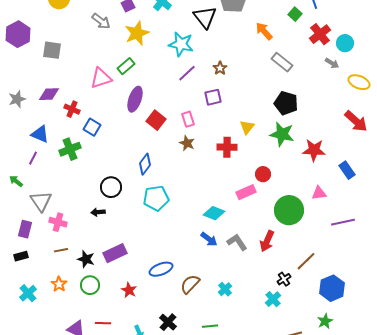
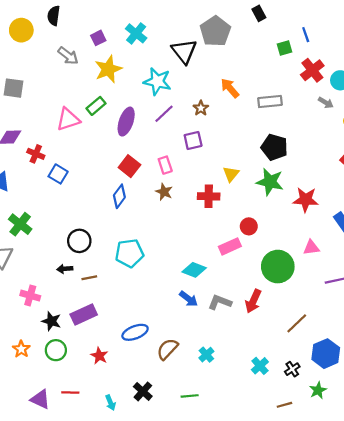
green square: (295, 14) -> (284, 48), turned 32
orange arrow: (264, 31) -> (230, 88), moved
gray rectangle: (282, 62) -> (270, 101), turned -45
purple ellipse: (135, 99) -> (126, 122), moved
green cross: (70, 149) -> (20, 224), moved, turned -30
blue diamond: (145, 164) -> (119, 196), moved
pink cross: (58, 222) -> (30, 296), moved
gray L-shape: (237, 242) -> (220, 302), turned -35
brown line: (61, 250) -> (89, 278), moved
black cross: (284, 279) -> (292, 369), moved

